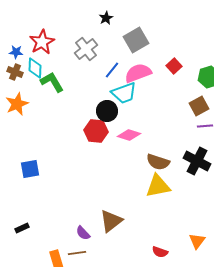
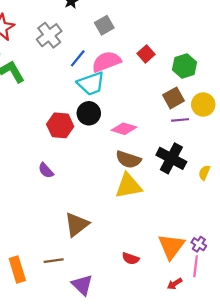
gray square: (136, 40) -> (104, 25), size x0.7
black circle: (107, 111) -> (89, 113), moved
pink diamond: (129, 135) -> (124, 129), moved
purple semicircle: (83, 233) -> (46, 171), moved
orange triangle: (197, 241) -> (171, 246), size x1.5
brown line: (77, 253) -> (54, 261), moved

